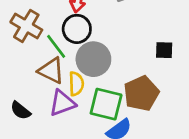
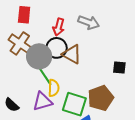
green line: (56, 46) -> (45, 77), moved
gray circle: (93, 59) -> (39, 56), moved
brown triangle: (51, 71) -> (72, 54), moved

